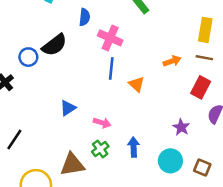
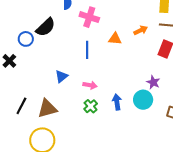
blue line: (111, 69) -> (87, 50), moved
orange triangle: (137, 84) -> (115, 39), moved, turned -32
cyan circle: (170, 161) -> (143, 100), moved
brown triangle: (72, 165) -> (47, 108), moved

